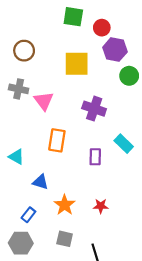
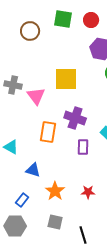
red circle: (102, 28) -> (91, 20), moved
brown circle: (24, 51) -> (30, 31), moved
yellow square: (77, 64) -> (66, 79), moved
purple cross: (94, 109) -> (75, 118), moved

